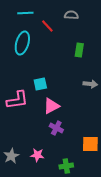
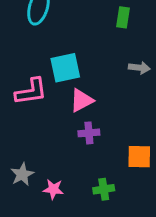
cyan square: (40, 84) -> (65, 68), size x1.5
purple cross: (56, 128) -> (89, 133), turned -32
pink star: (37, 155) -> (53, 189), moved

